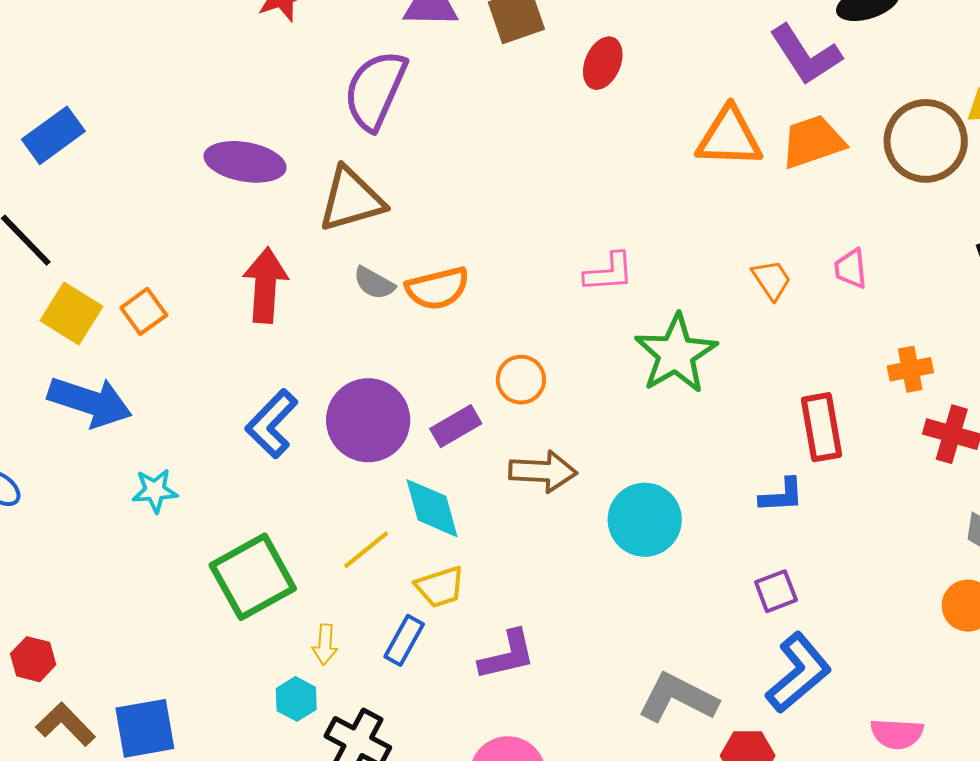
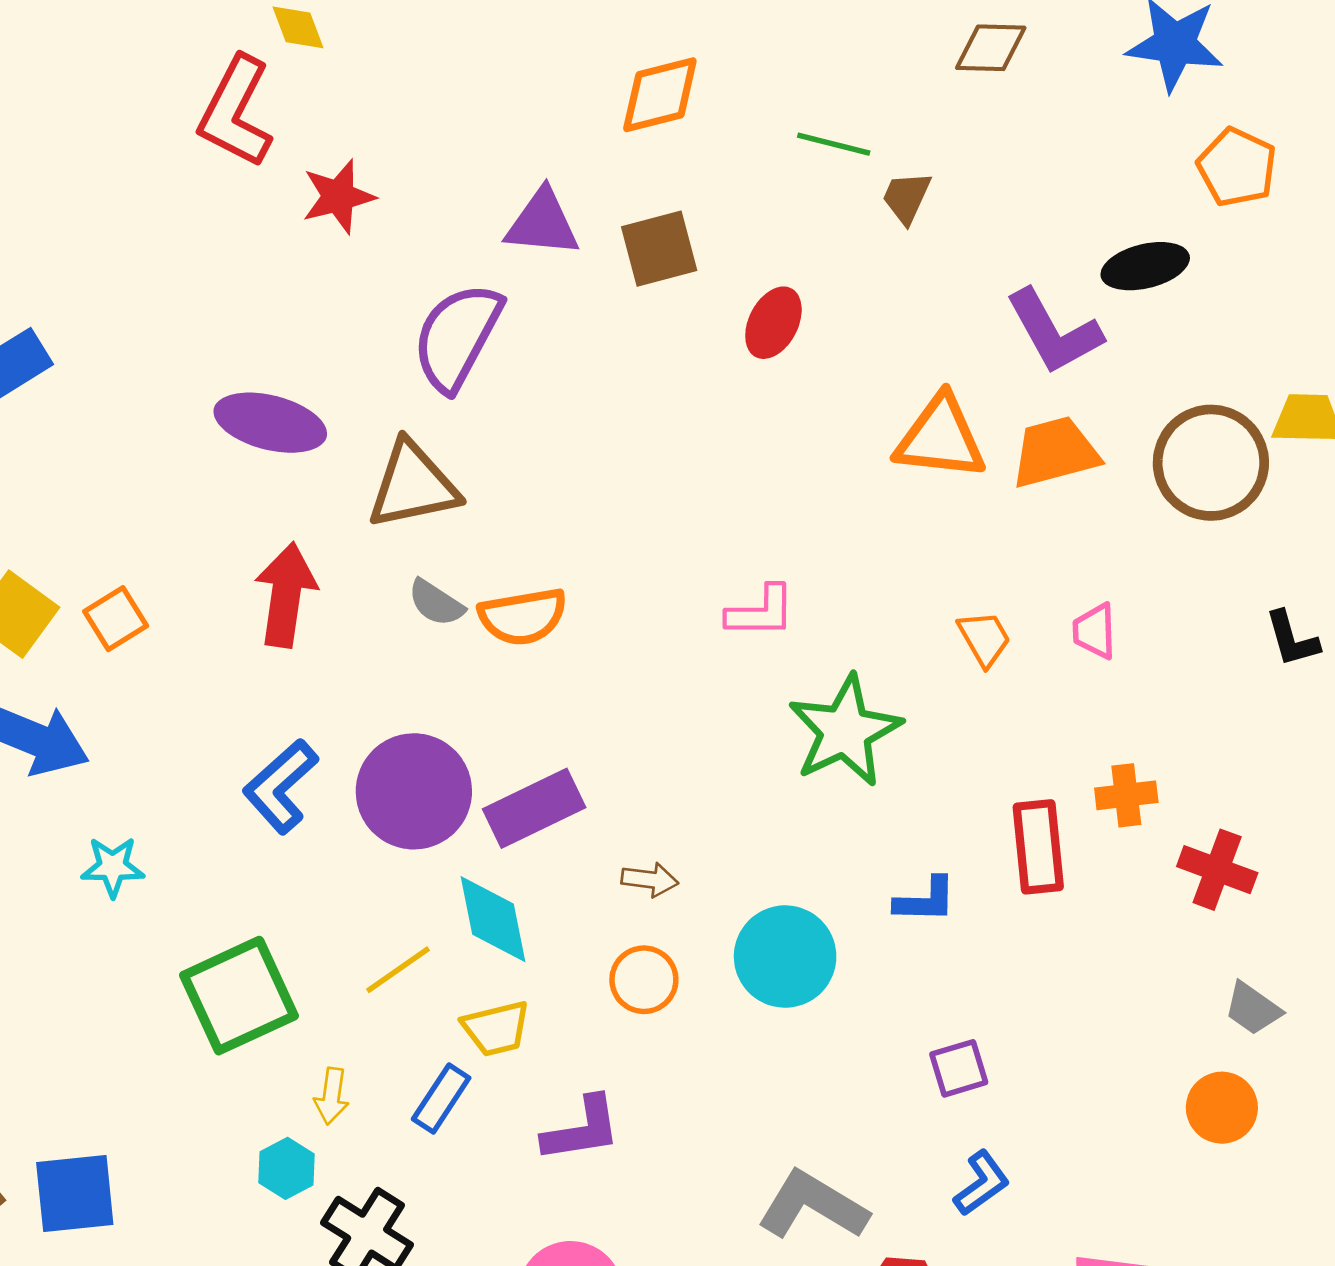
orange cross: (910, 369) -> (1126, 795), moved
orange circle: (521, 380) -> (644, 980), moved
purple rectangle: (456, 426) -> (534, 808), size x1.4
brown arrow: (543, 471) -> (650, 880), size x0.6
blue L-shape: (782, 495) -> (925, 900), moved
blue L-shape: (798, 673) -> (982, 1183), size x0.6

